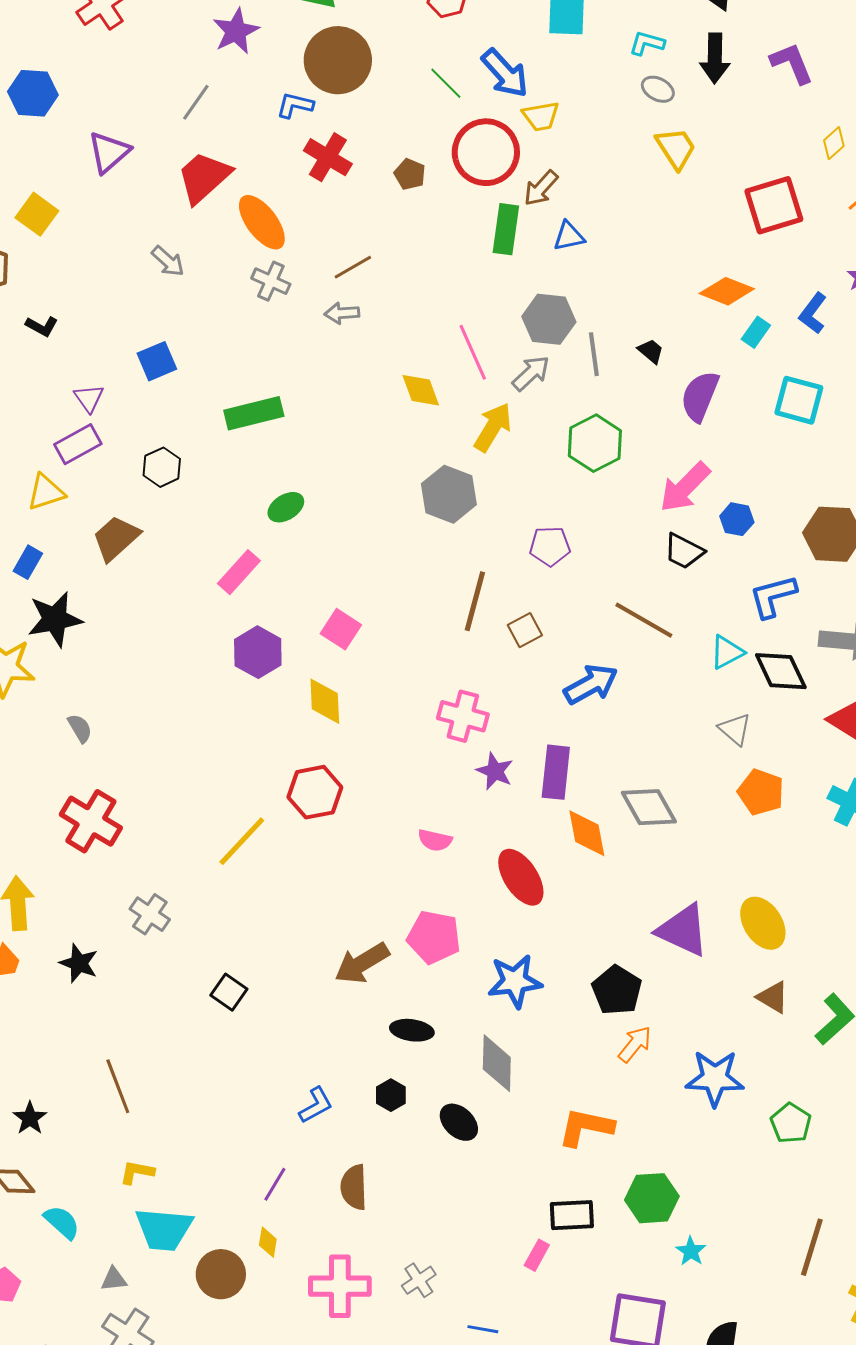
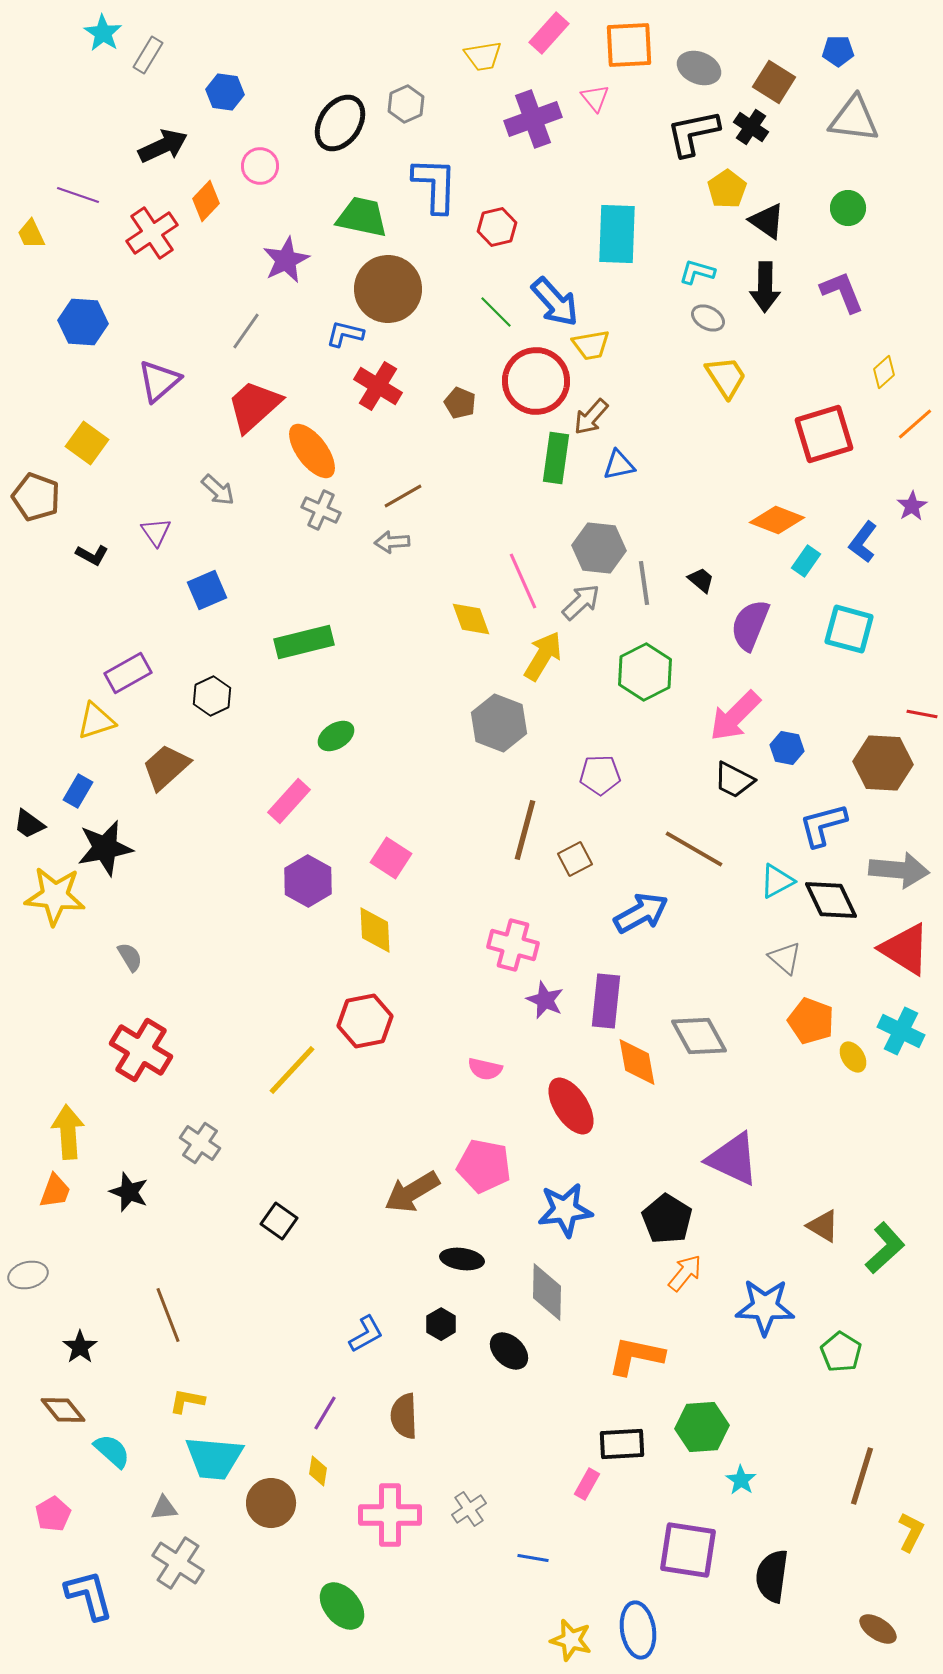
purple triangle: (89, 398) -> (156, 532), moved
yellow ellipse: (763, 923) -> (853, 1057), moved, size x0.6

